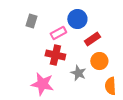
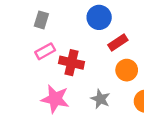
pink rectangle: (58, 33) -> (45, 51), moved
gray star: (78, 73) -> (100, 99), moved

